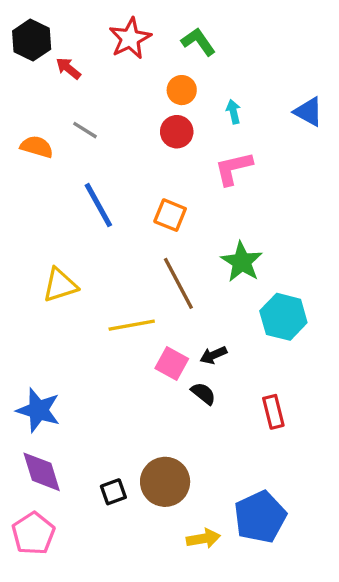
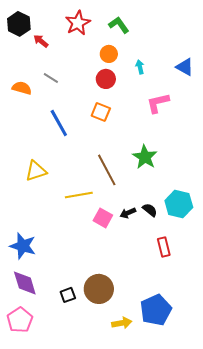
pink L-shape: (233, 168) -> (158, 103), moved
orange square: (170, 215) -> (101, 112), moved
cyan hexagon: (283, 317) -> (179, 204), moved
black semicircle: (203, 393) -> (150, 210), moved

